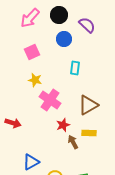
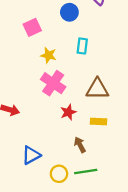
yellow star: (35, 80) -> (49, 55), moved
brown triangle: (88, 105) -> (97, 89), turned 30
brown arrow: (73, 142) -> (80, 145), moved

